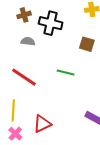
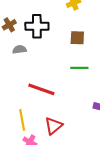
green line: (66, 73) -> (79, 68), moved
red line: (24, 77) -> (41, 89), moved

